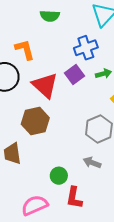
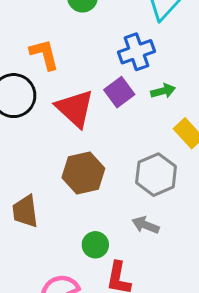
brown hexagon: (35, 121) -> (83, 173), moved

